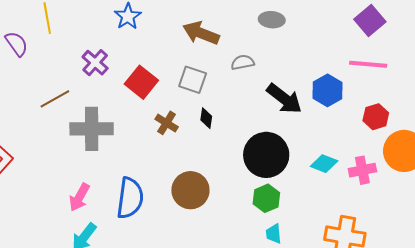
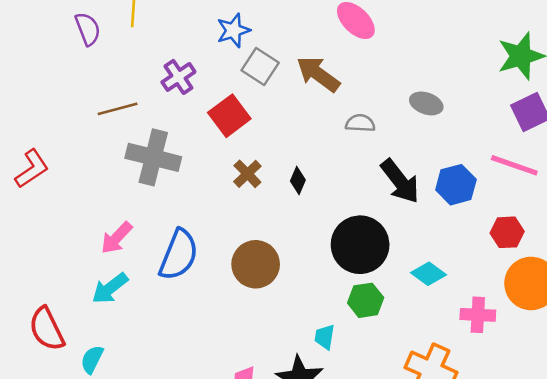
gray ellipse: (272, 20) -> (426, 103), moved
gray square: (193, 80) -> (260, 67), moved
pink cross: (362, 170) -> (478, 315), moved
green hexagon: (266, 198) -> (366, 300), moved
cyan trapezoid: (274, 234) -> (325, 337), moved

